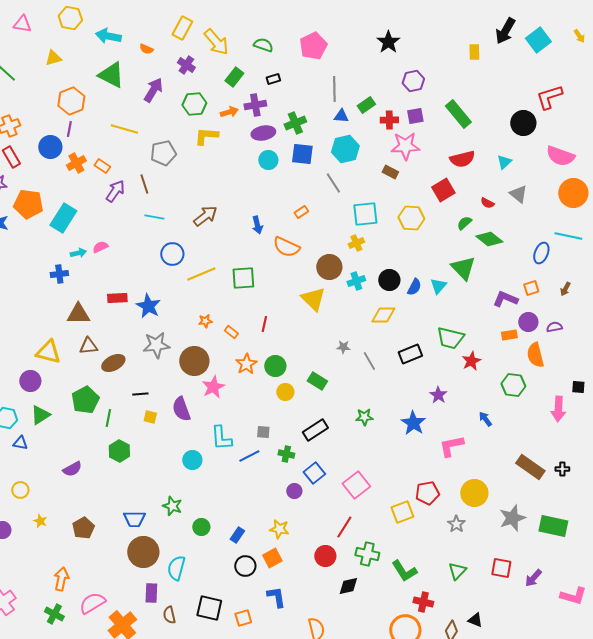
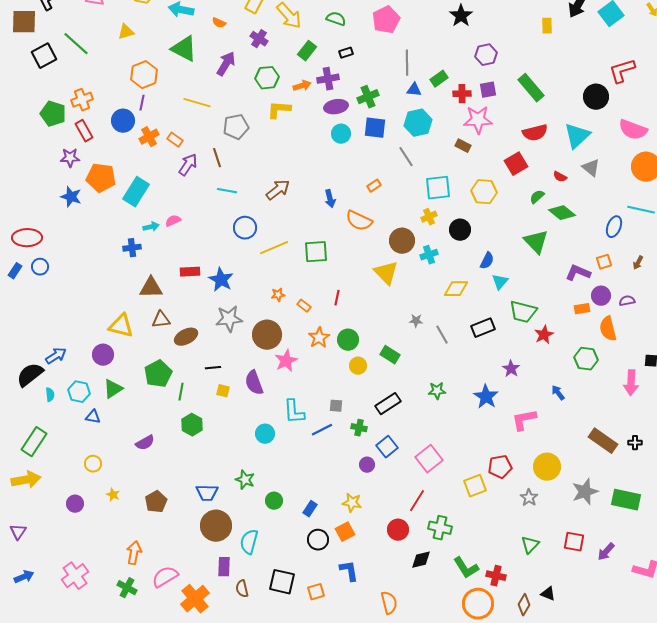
cyan triangle: (504, 162) -> (577, 136), size x1.8
black circle: (389, 280) -> (460, 230), moved
cyan triangle: (438, 286) -> (500, 282), moved
green L-shape: (404, 571) -> (466, 568), moved

